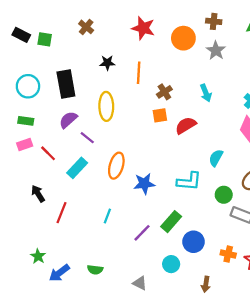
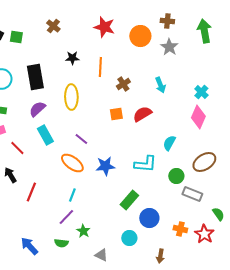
orange square: (160, 115) -> (116, 114), moved
purple line: (87, 138) -> (81, 139), moved
red line: (48, 153) -> (17, 148), moved
orange ellipse: (116, 166) -> (72, 163), moved, turned -70
cyan rectangle: (77, 168) -> (45, 135), moved, turned -72
purple line: (142, 233) -> (66, 217), moved
green star: (38, 256) -> (83, 231), moved
blue arrow: (59, 273) -> (29, 246), turned 84

